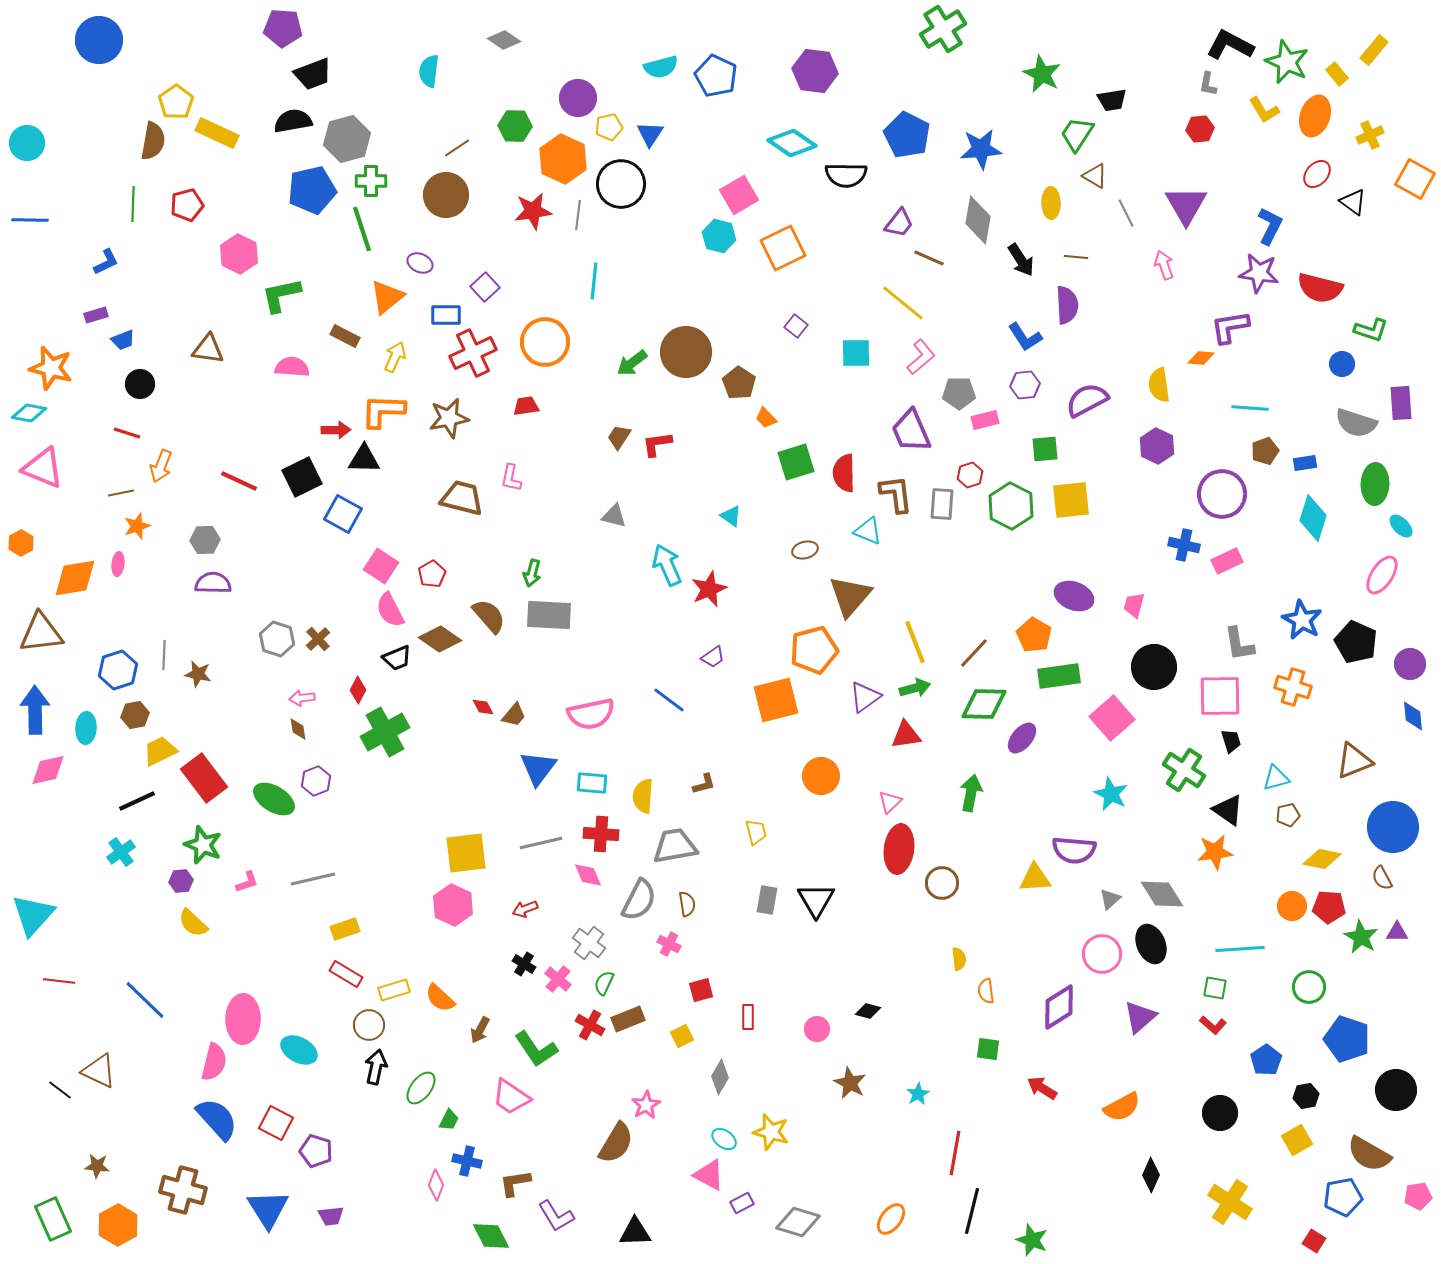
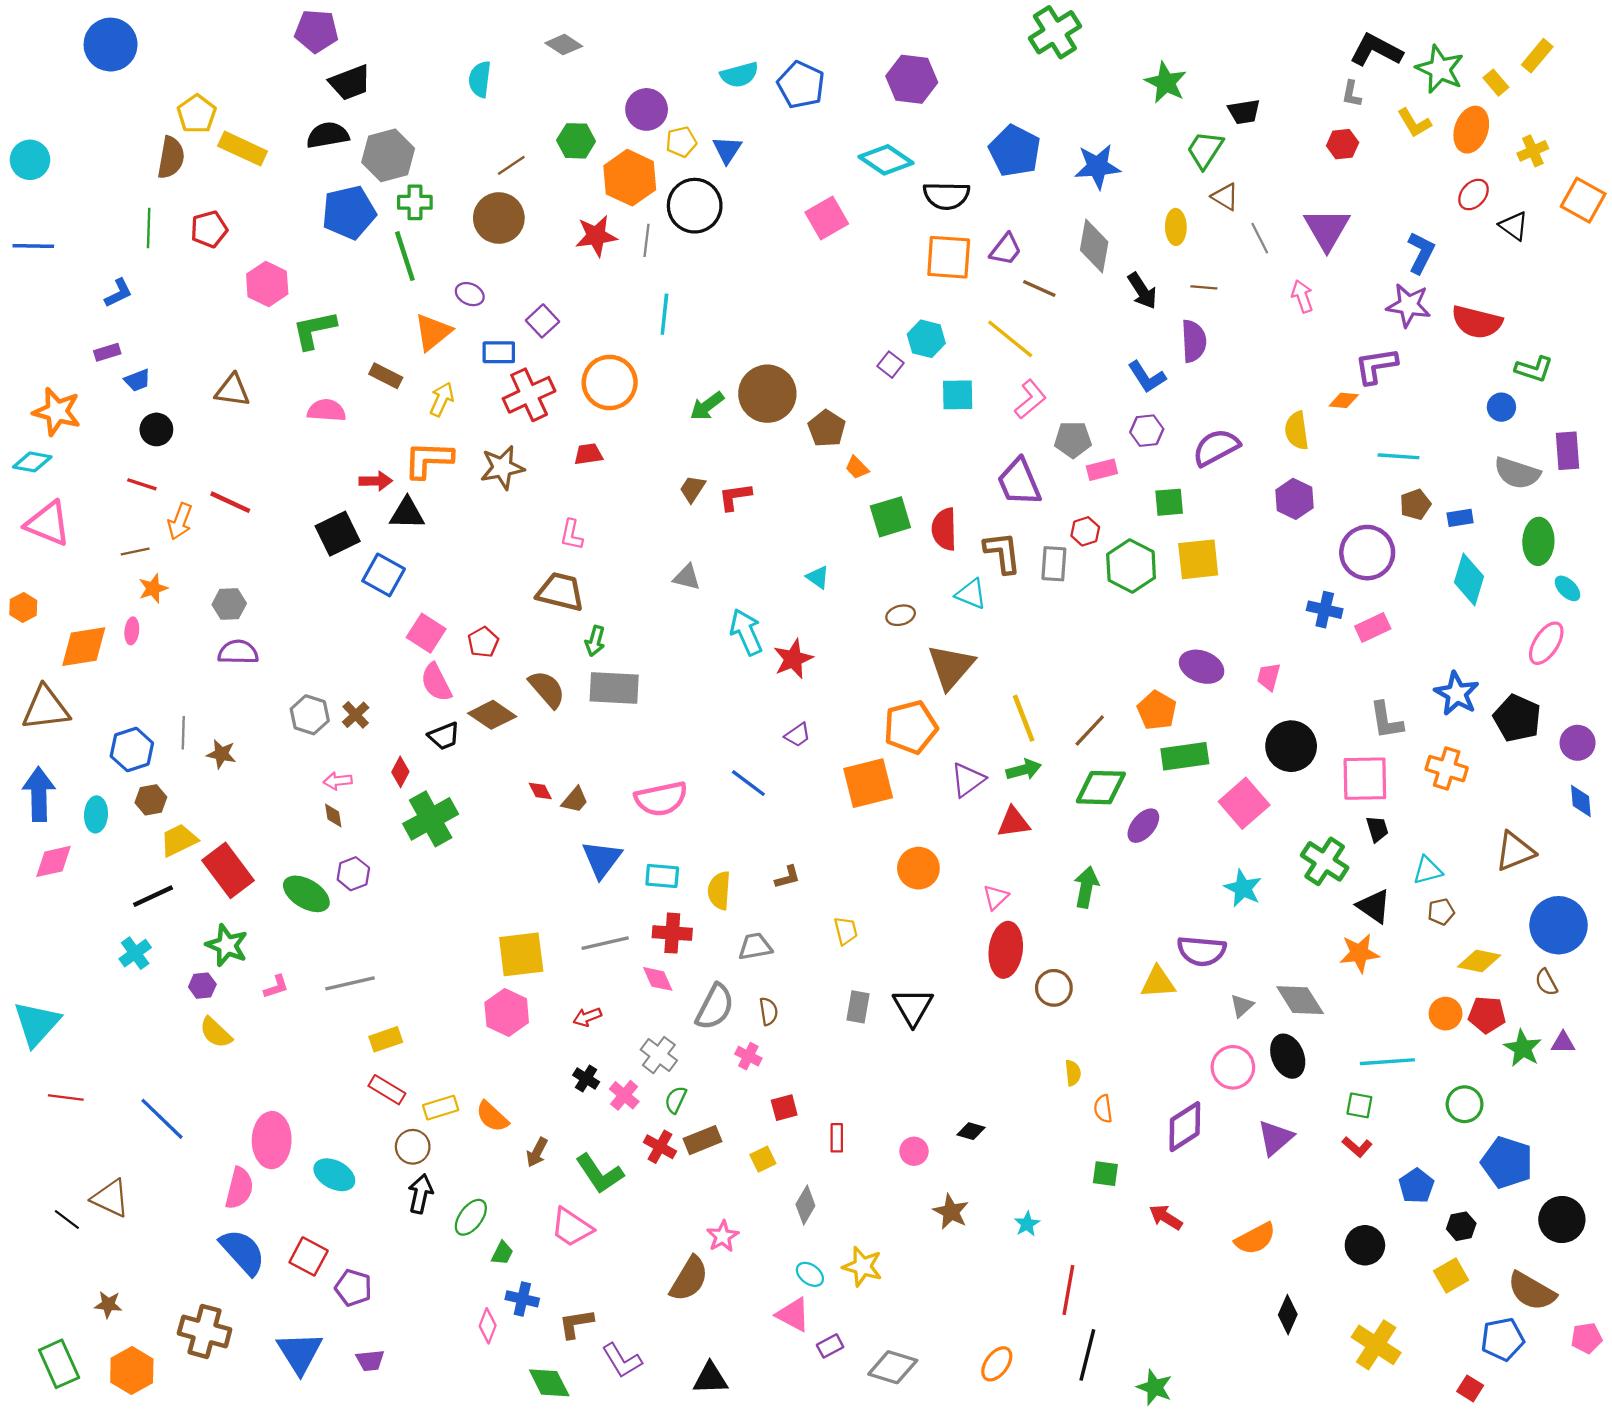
cyan hexagon: (719, 236) -> (926, 339), moved
orange square: (783, 248) -> (949, 257), moved, turned 30
red line: (239, 481) -> (230, 502), moved
brown trapezoid: (462, 498) -> (560, 592), moved
gray trapezoid: (675, 846) -> (755, 946), size x0.7

